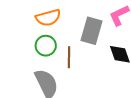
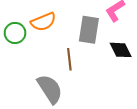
green circle: (46, 46) -> (15, 33), moved

